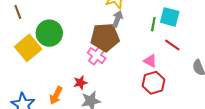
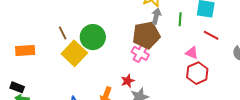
brown line: (18, 12) -> (63, 33), moved
green line: (153, 24) -> (180, 19), moved

